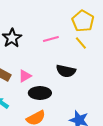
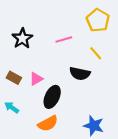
yellow line: (81, 43) -> (96, 53), moved
black ellipse: (40, 93) -> (52, 97), turned -65

